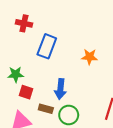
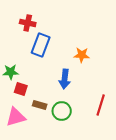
red cross: (24, 23) -> (28, 23), moved
blue arrow: (60, 89) -> (65, 79), moved

